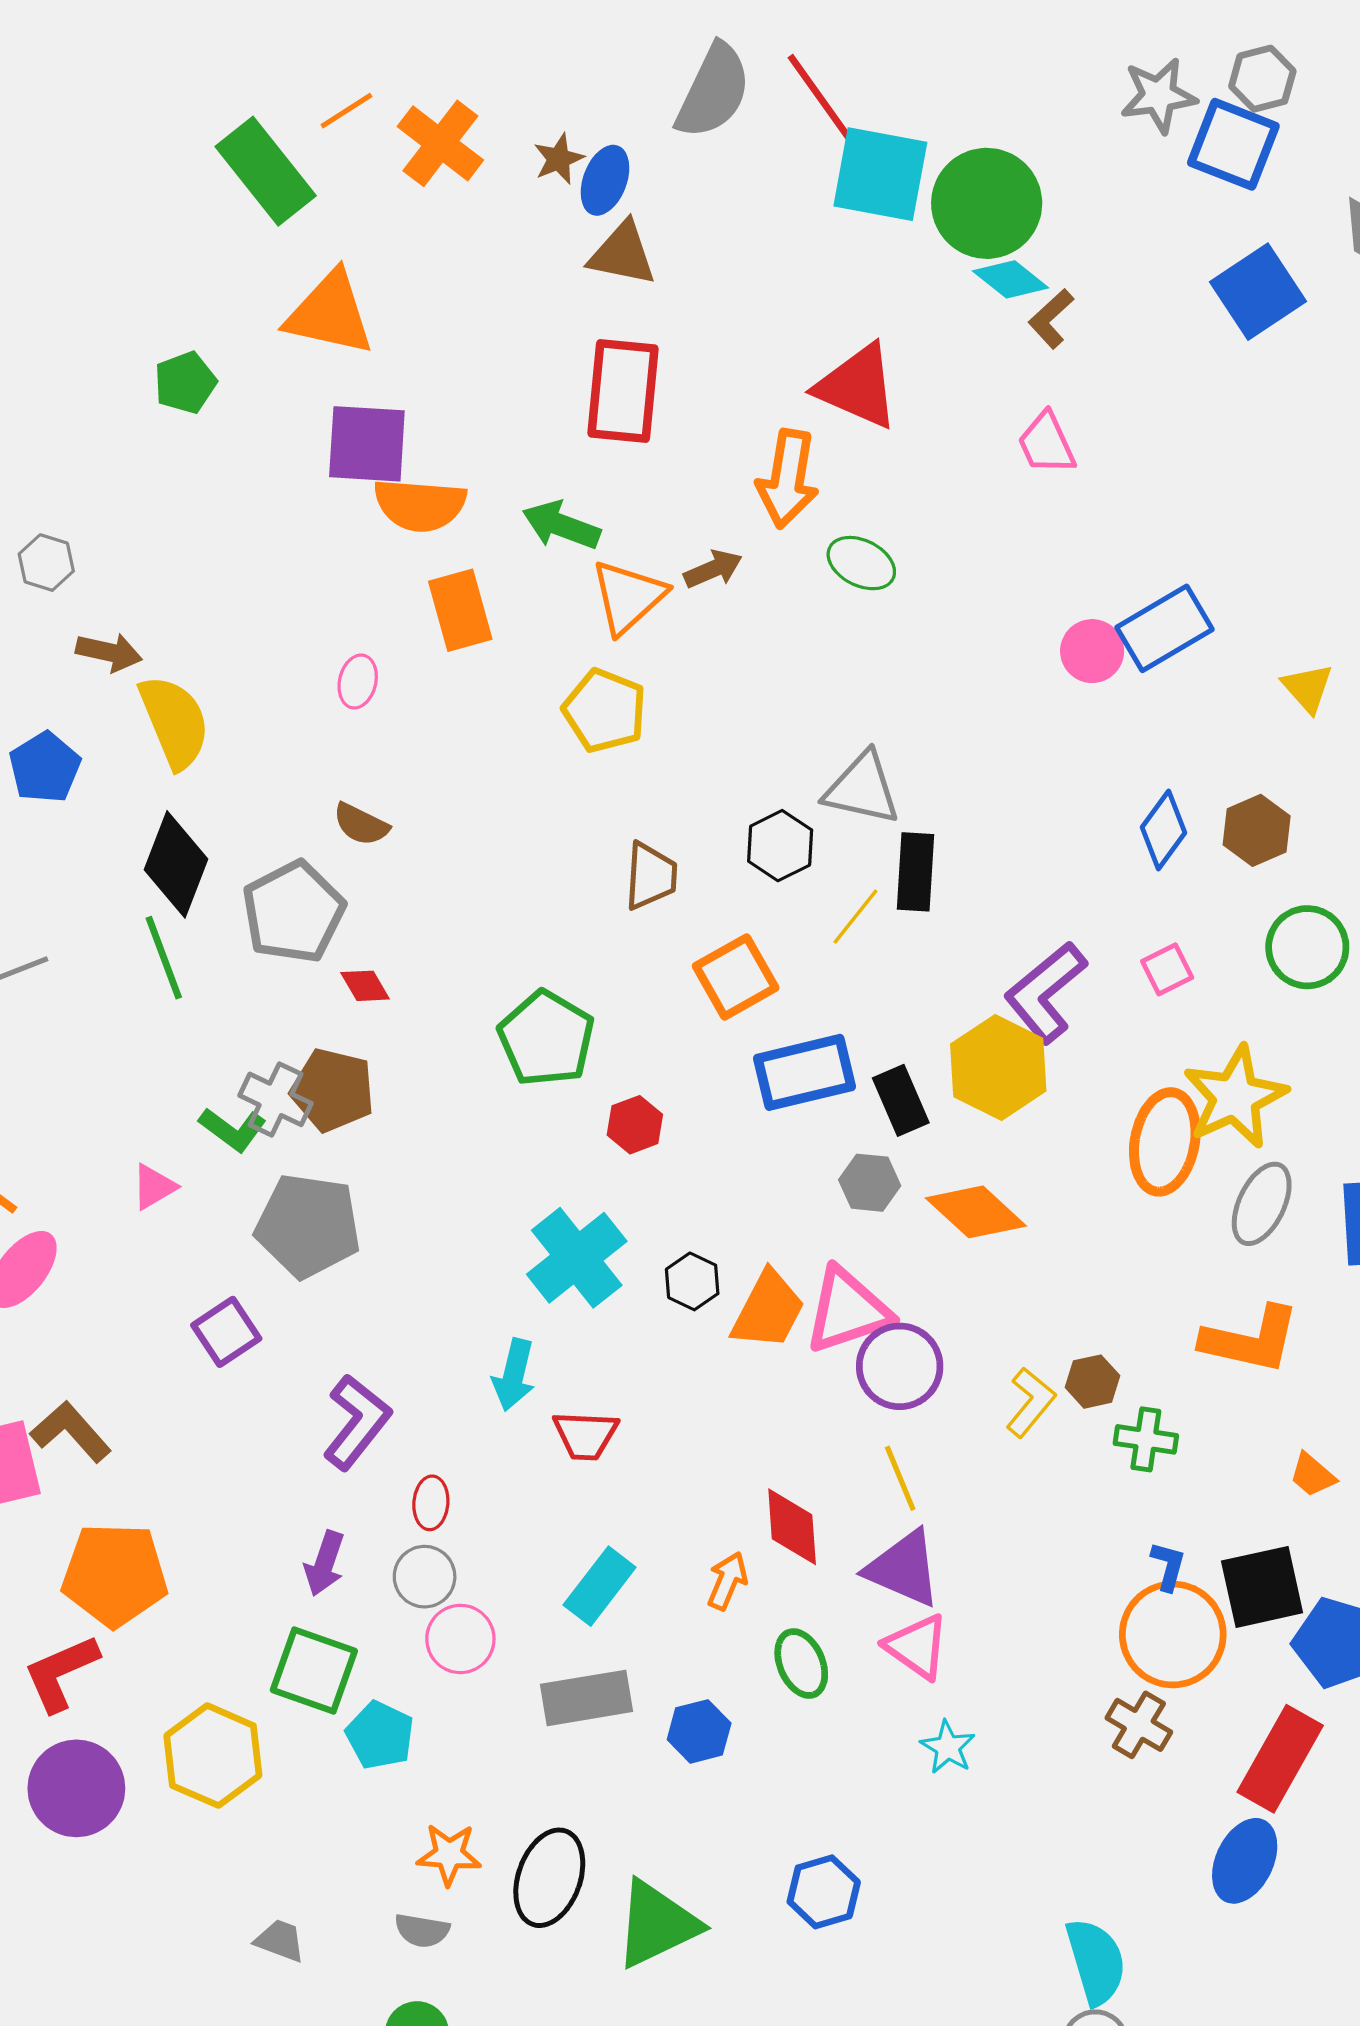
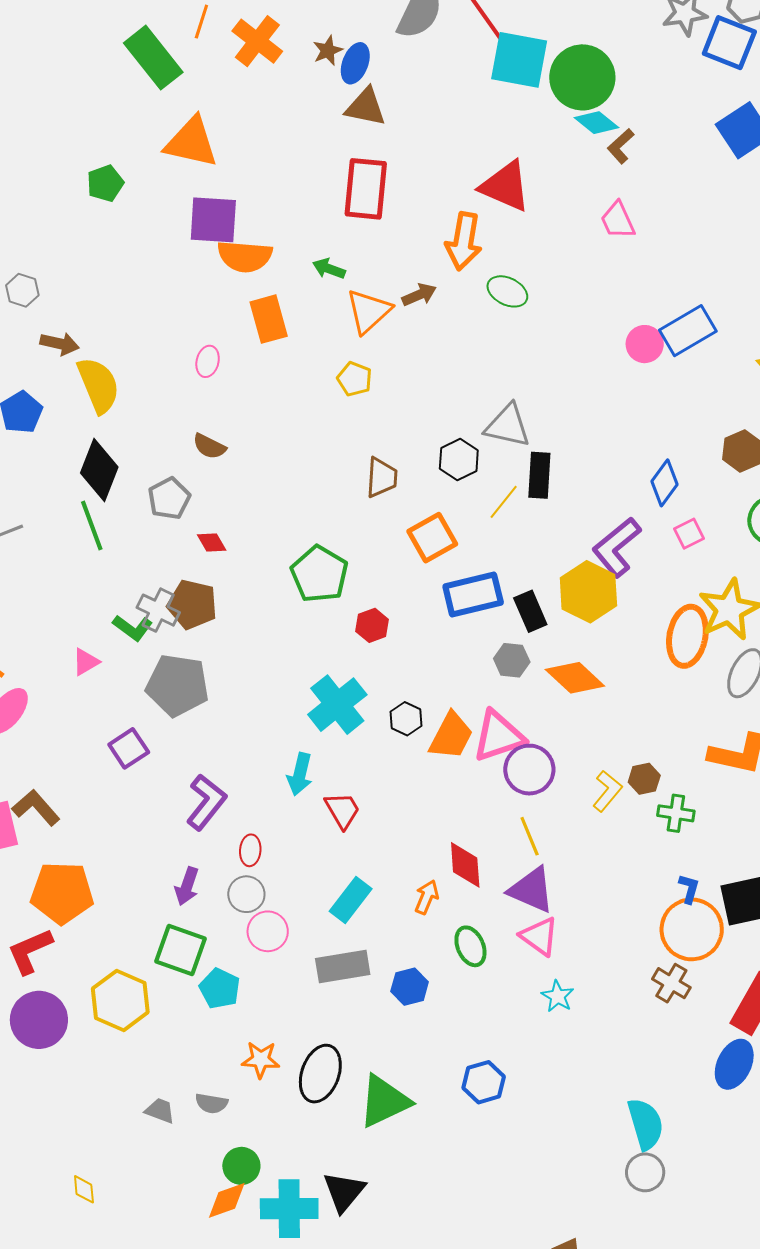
orange line: (346, 111) -> (201, 22), turned -40
green arrow: (561, 525) -> (329, 269), size x0.7
yellow pentagon: (605, 711) -> (354, 379), size x0.7
blue diamond: (1163, 830) -> (664, 483), moved
gray pentagon: (293, 912) -> (169, 498), size x0.7
red trapezoid: (586, 1435) -> (342, 810), turned -123
gray semicircle: (422, 1930) -> (211, 1103), moved

